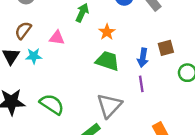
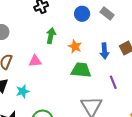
cyan star: (34, 56) -> (23, 91), moved
blue arrow: (143, 58) -> (104, 51), moved

